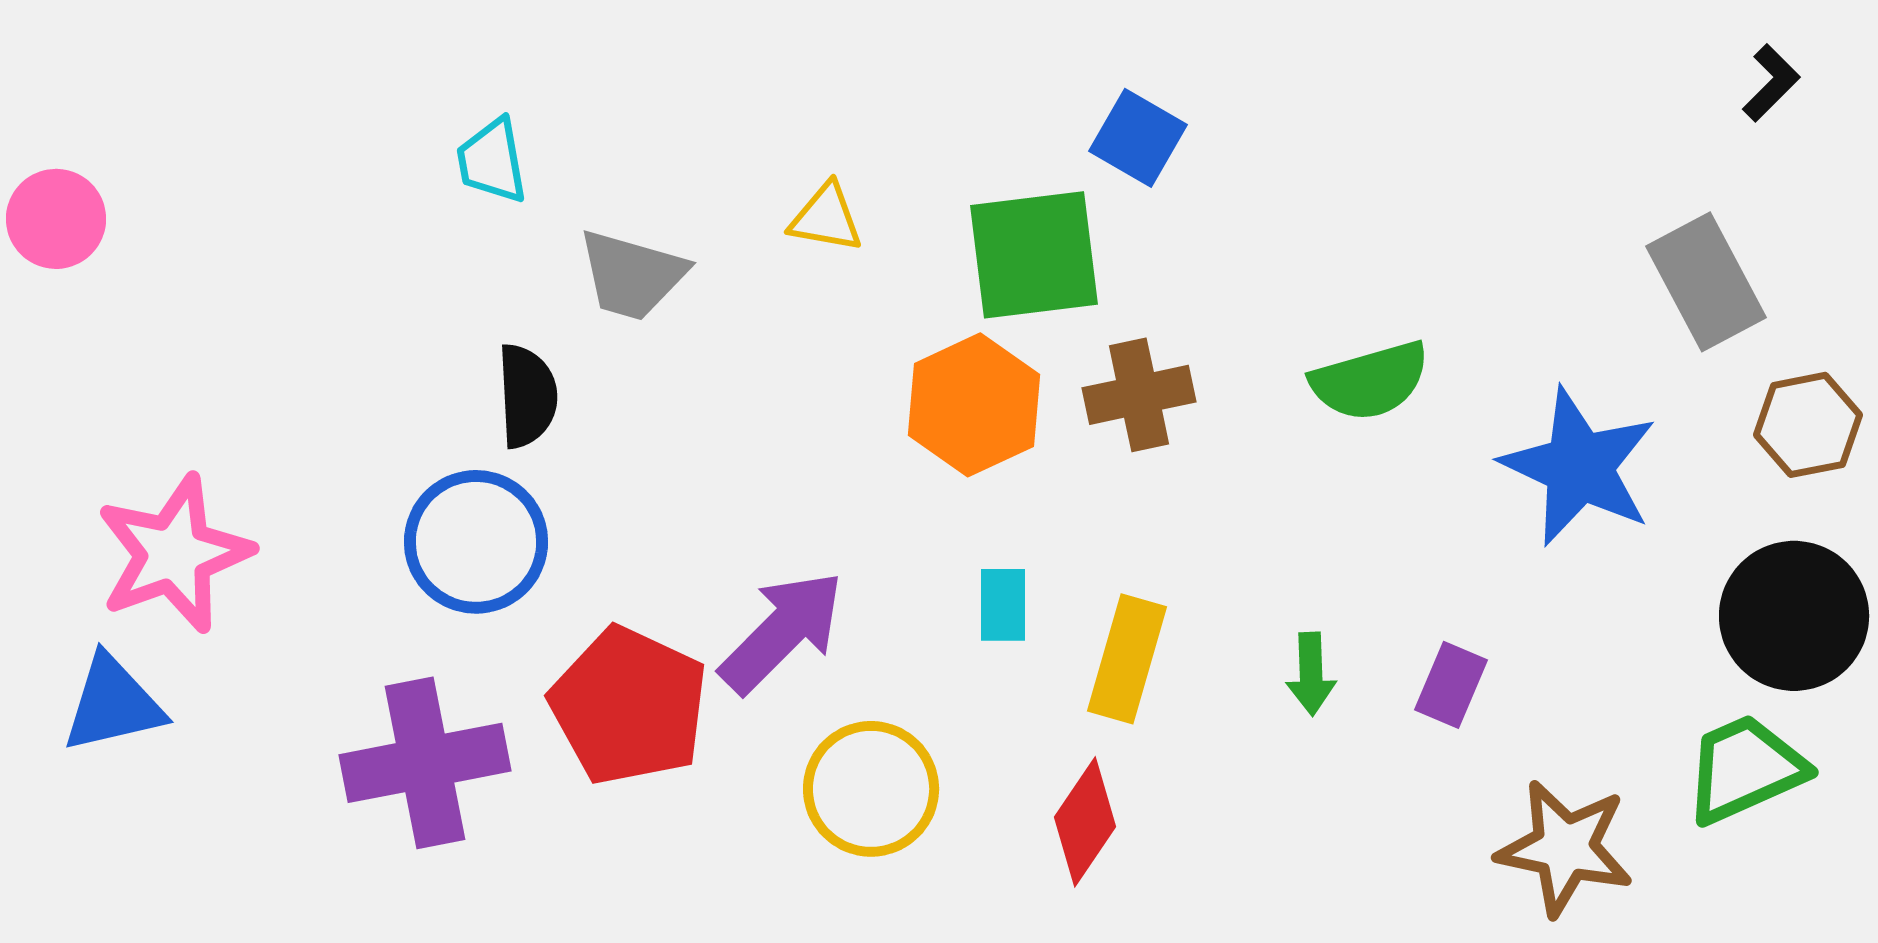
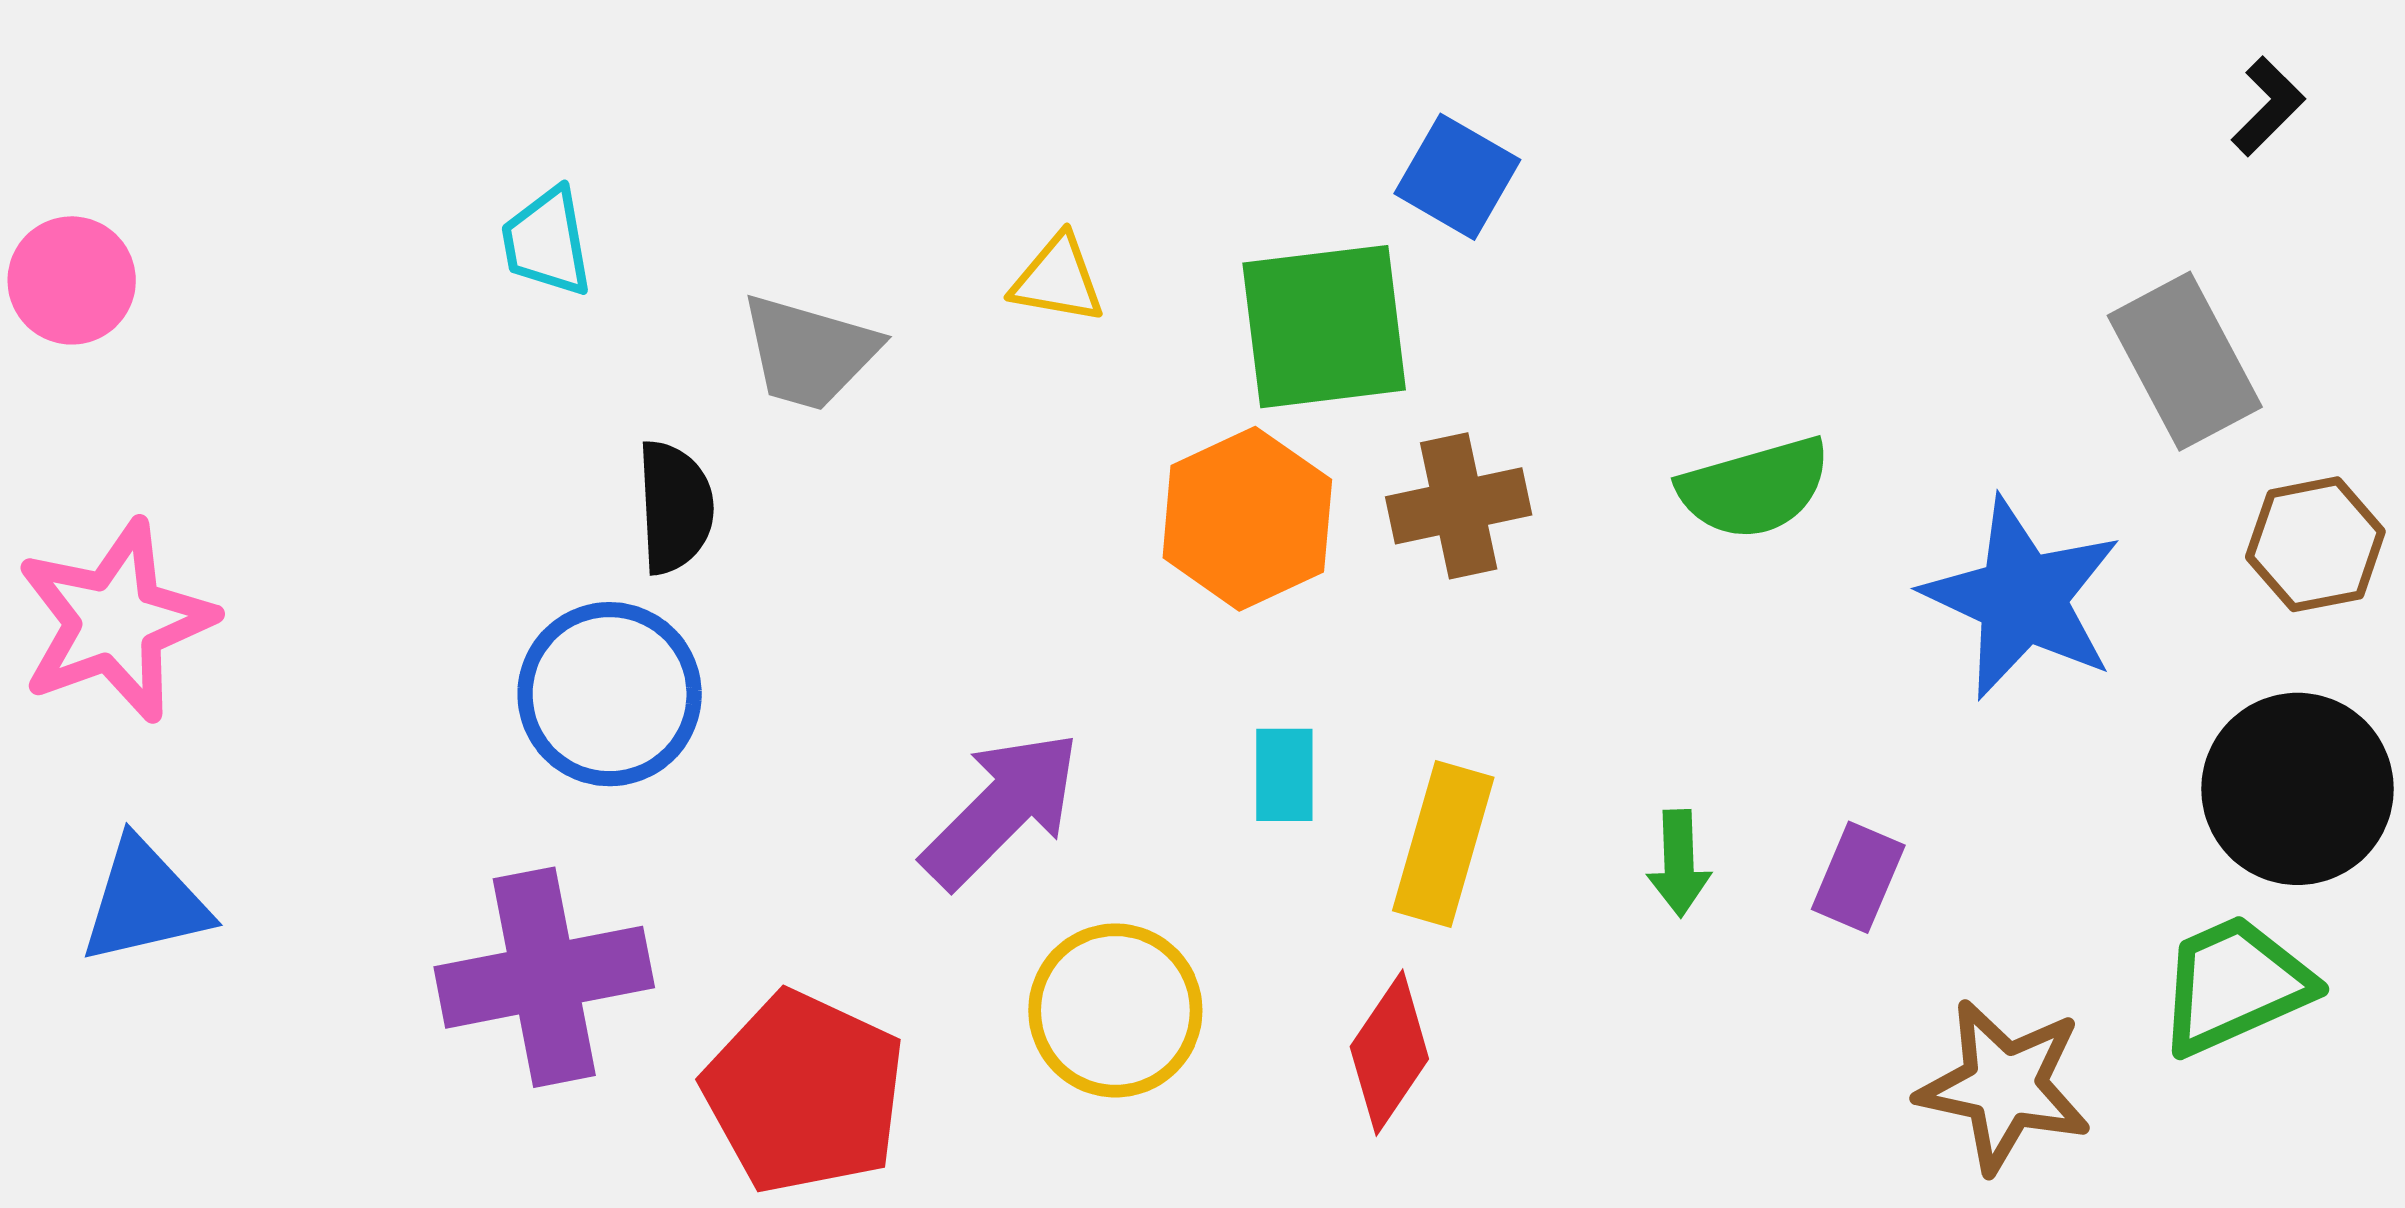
cyan trapezoid: (492, 161) -> (547, 242), moved
pink star: (174, 554) -> (115, 621), moved
red pentagon: (629, 706) -> (804, 1092), moved

